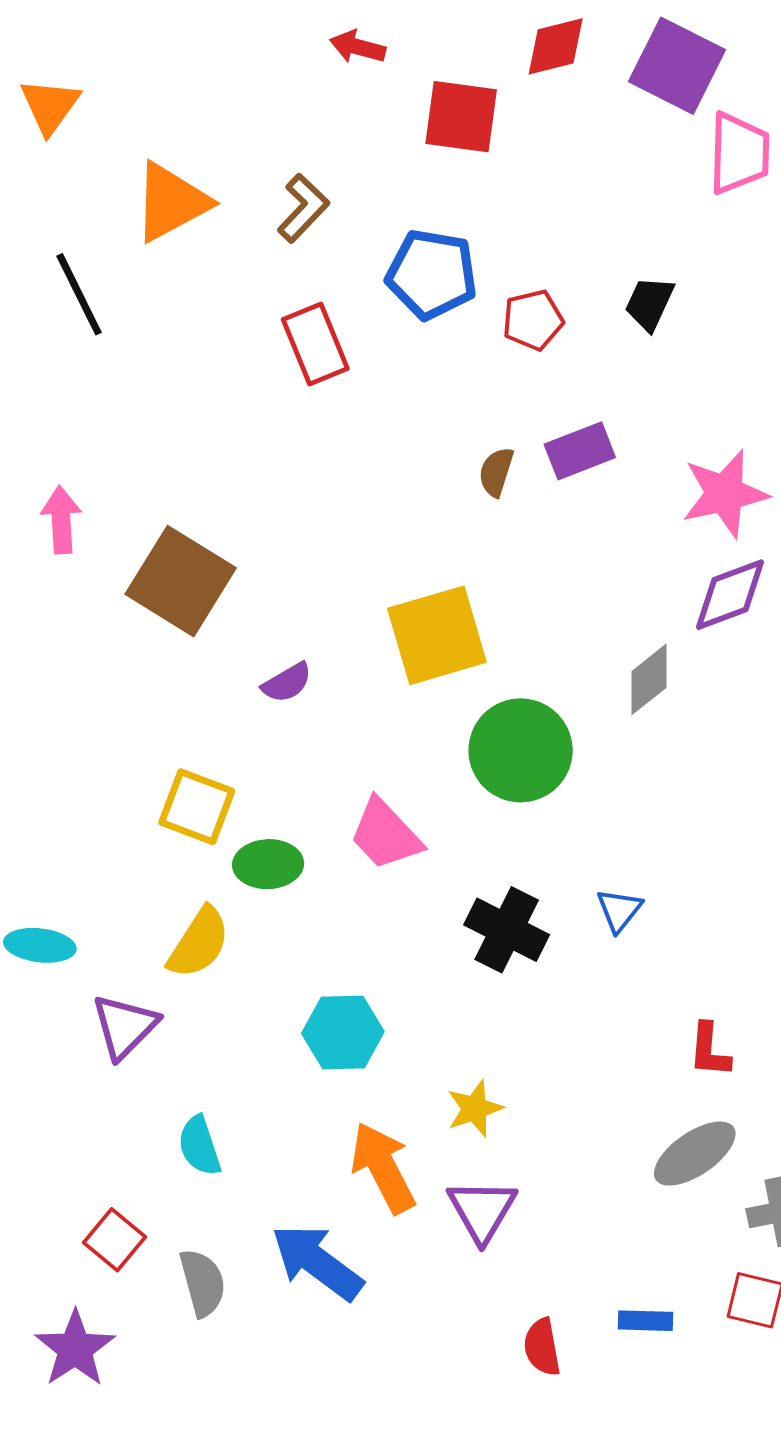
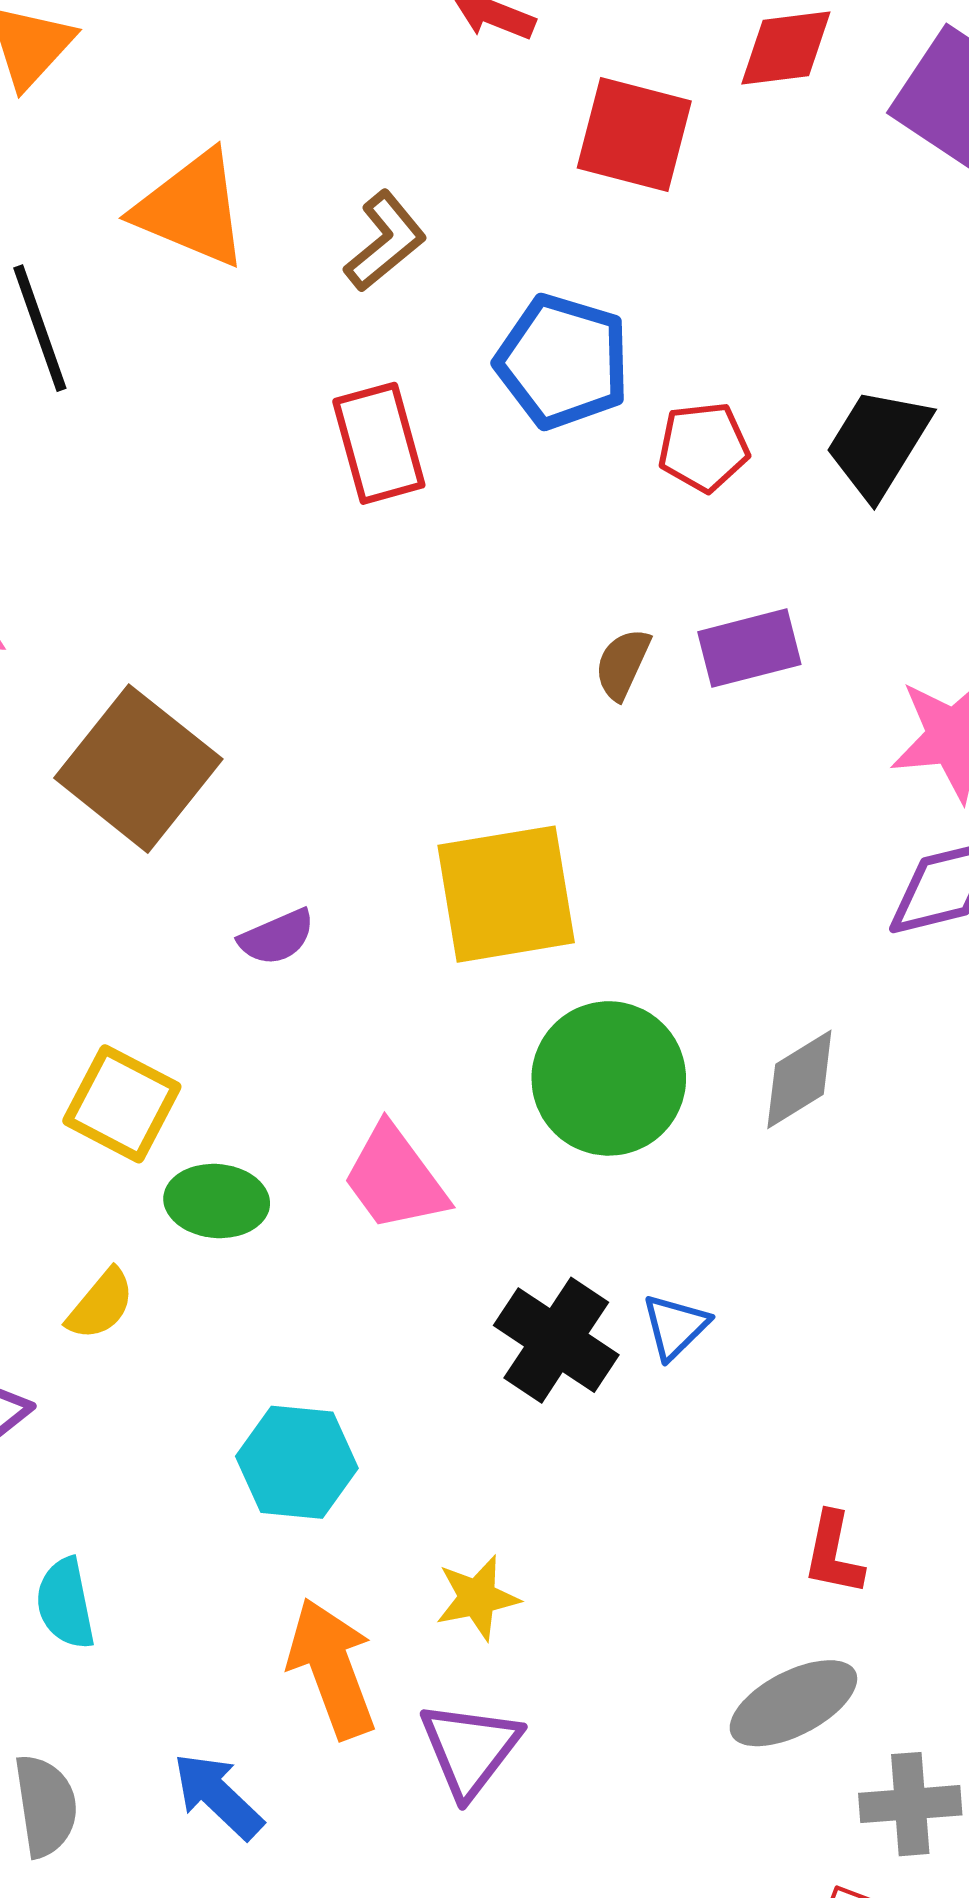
orange triangle: (171, 202) -> (192, 209), turned 44
black trapezoid: (649, 303) -> (878, 443), size x1.4
gray diamond: (649, 679) -> (799, 1079), moved
blue triangle: (619, 910) -> (675, 1326), moved
yellow semicircle: (199, 943) -> (101, 1304), size x0.7
blue arrow: (317, 1262) -> (218, 1796), size x0.7

